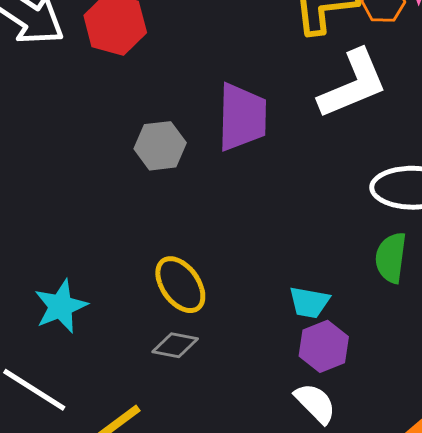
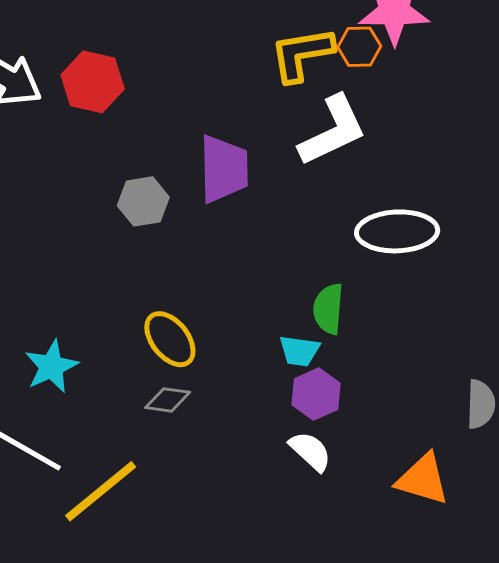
green semicircle: (391, 258) -> (328, 309), moved

